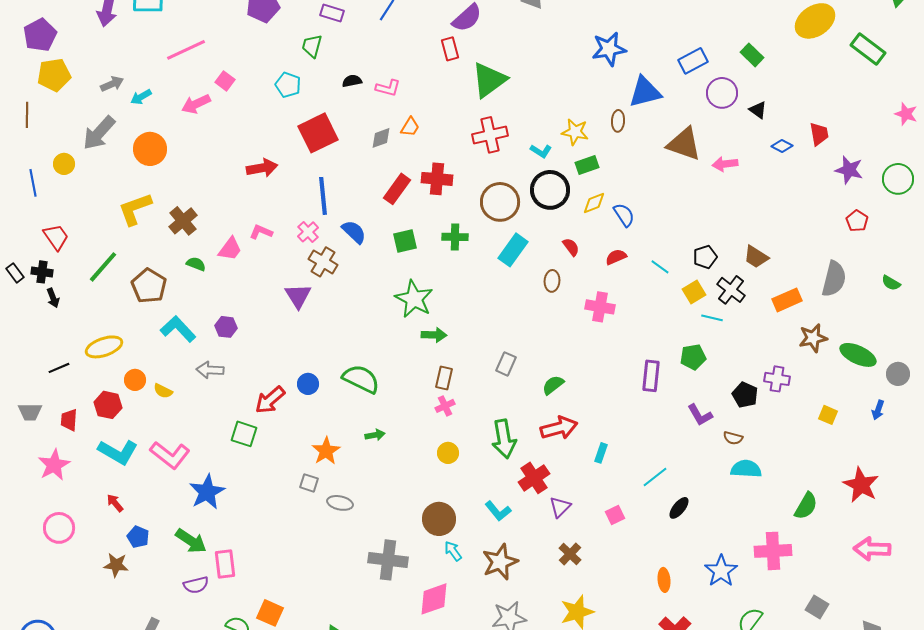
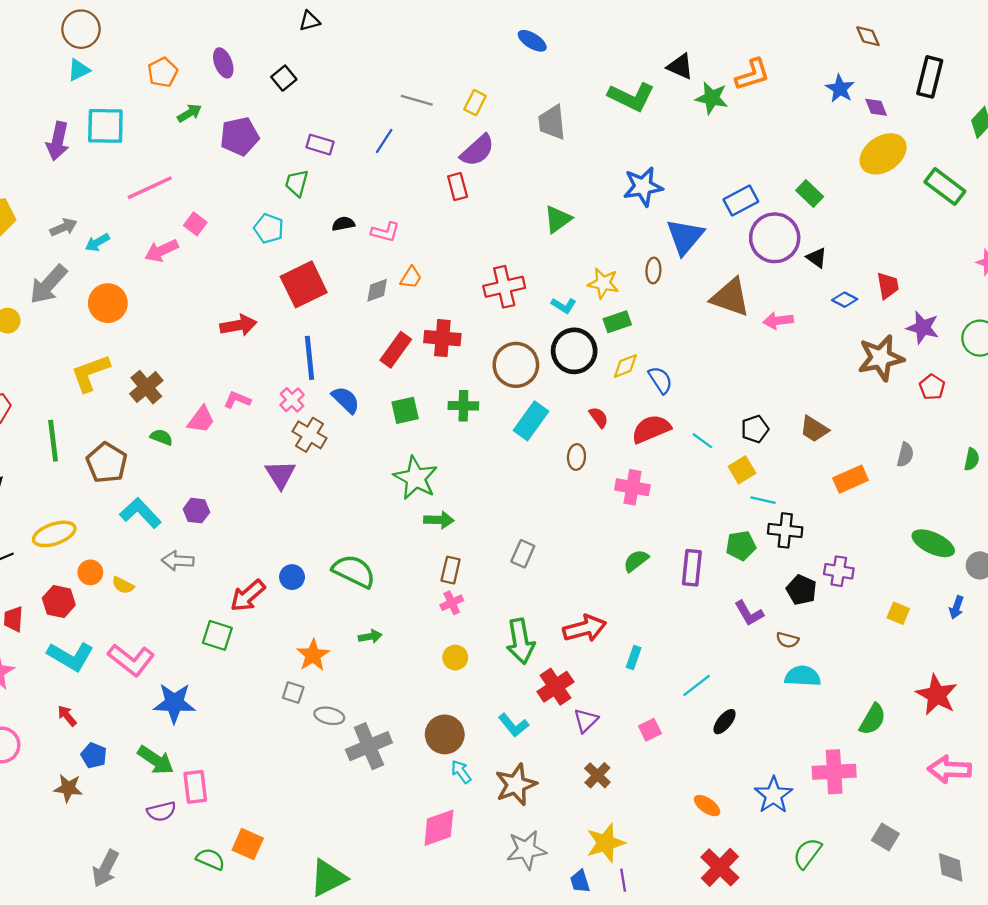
green triangle: (489, 80) -> (558, 219), moved, size x0.7
blue triangle: (645, 92) -> (685, 237), turned -36
purple circle: (722, 93) -> (775, 238), size x1.4
red semicircle: (616, 257) -> (651, 429), size x1.6
green line: (103, 267) -> (53, 441), turned -48
gray semicircle: (834, 279) -> (905, 455), size x0.6
green semicircle: (891, 283) -> (972, 459), turned -108
black cross: (731, 290) -> (785, 530), moved, turned -32
brown star: (813, 338) -> (881, 358), moved, size x1.4
green semicircle: (553, 385) -> (636, 561), moved
blue star: (207, 492) -> (174, 703), turned 30
gray cross: (388, 560) -> (369, 746), moved, turned -30
orange ellipse: (664, 580) -> (707, 806), turned -50

